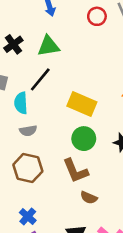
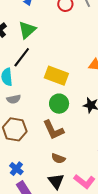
green triangle: (48, 46) -> (27, 30), turned -30
brown semicircle: (89, 198) -> (58, 158), moved

